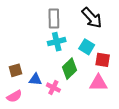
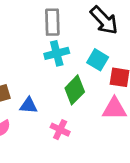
pink cross: (53, 88) -> (60, 130), moved

